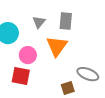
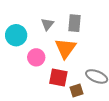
red square: (21, 76) -> (58, 77), moved

